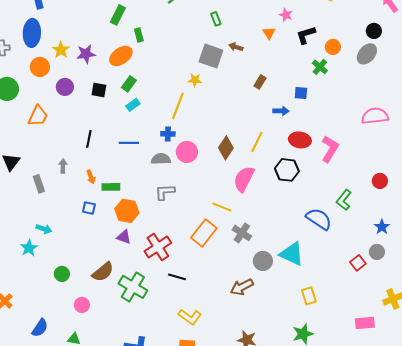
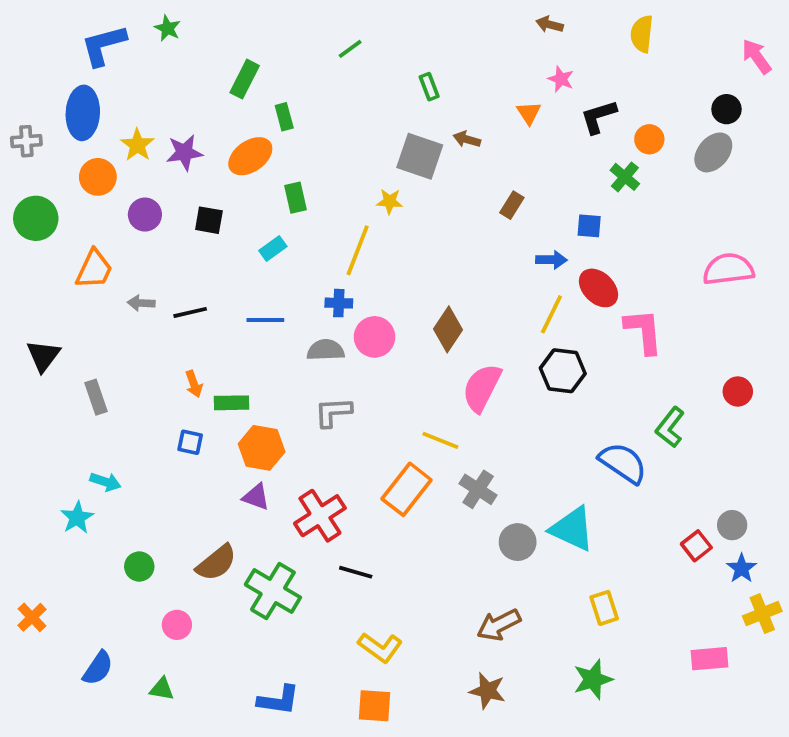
green rectangle: (129, 84) -> (295, 198), moved, turned -49
black line: (89, 139) -> (190, 312), turned 66
red ellipse: (300, 140) -> (599, 288), moved, turned 35
yellow line: (257, 142) -> (551, 314), moved
pink L-shape: (330, 149) -> (644, 331), turned -36
gray arrow: (63, 166) -> (141, 303), moved, turned -88
blue star: (382, 227) -> (742, 568), moved
brown arrow: (242, 287) -> (499, 625), moved

